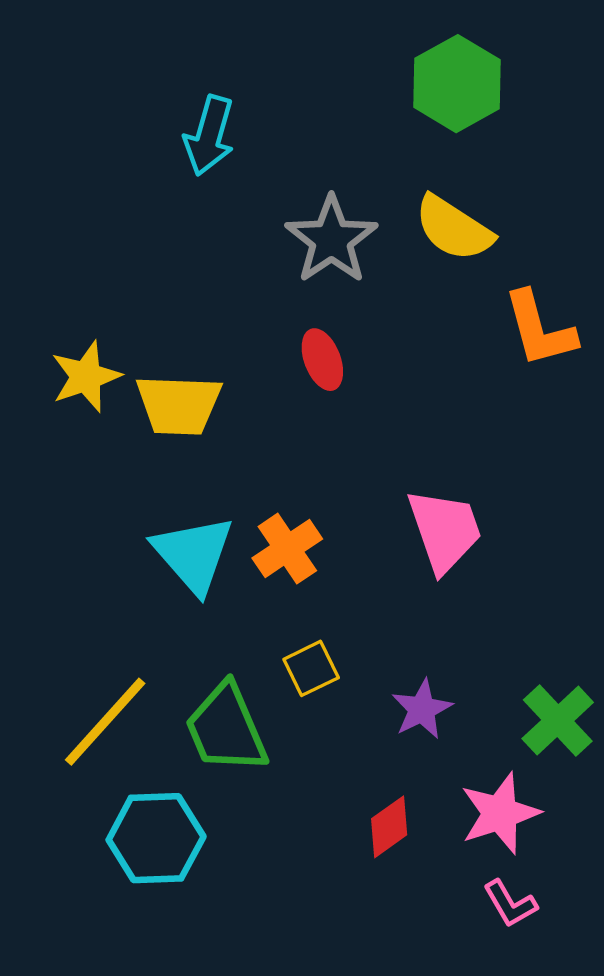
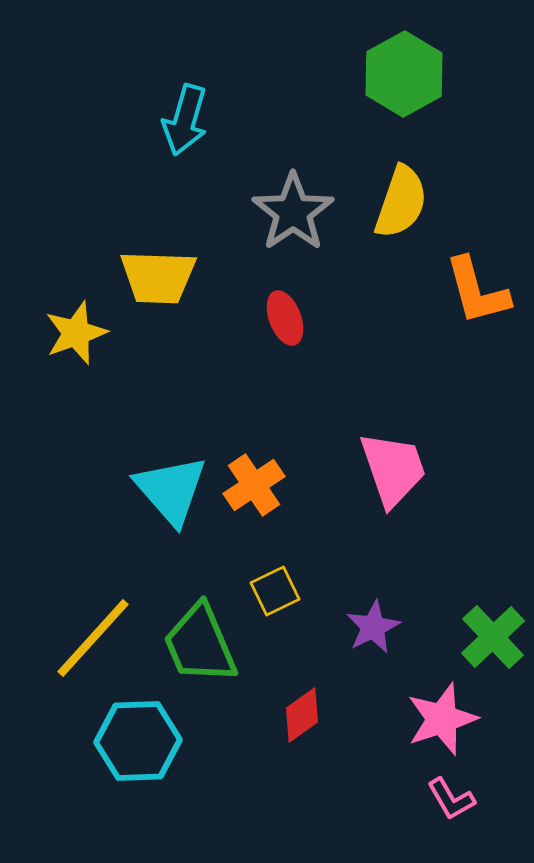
yellow semicircle: (454, 228) -> (401, 202), turned -104
yellow trapezoid: (179, 405) -> (158, 277), moved
red diamond: (389, 827) -> (302, 715), moved

